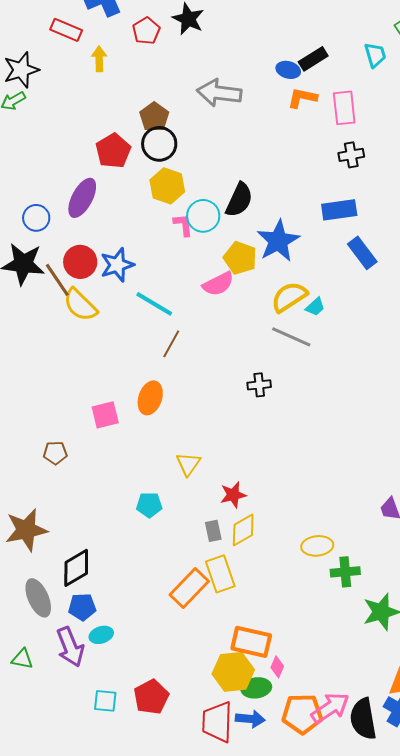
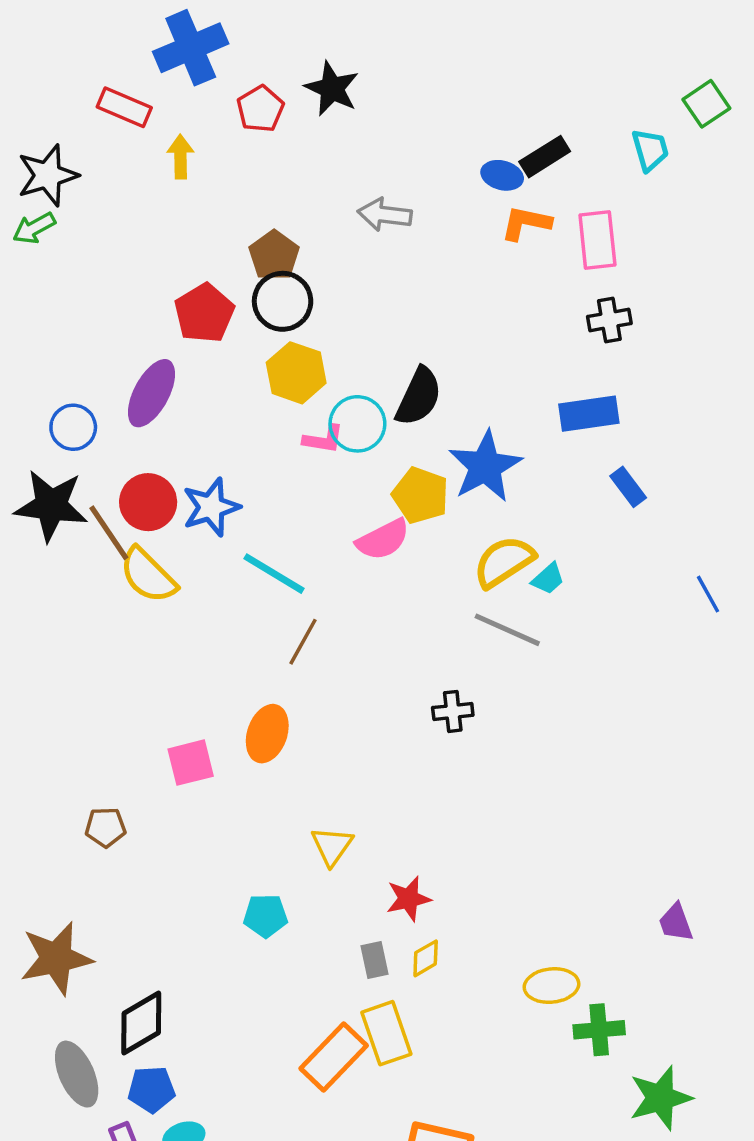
gray arrow: (219, 93) -> (385, 214), size x0.7
pink L-shape: (183, 225) -> (323, 439), turned 105
blue rectangle: (362, 253) -> (628, 487), size x0.7
yellow diamond: (243, 530) -> (426, 958), size x0.7

